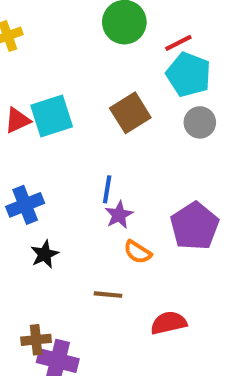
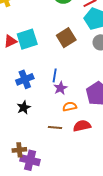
blue cross: (25, 205) -> (25, 79), moved
orange semicircle: (138, 252) -> (70, 107), turned 136
red semicircle: (169, 323) -> (82, 126), moved

